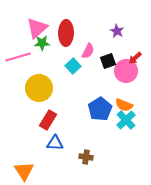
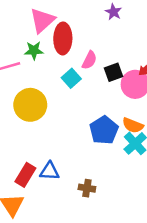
pink triangle: (37, 28) -> (42, 20), moved
purple star: (117, 31) -> (113, 12), moved
red rectangle: (48, 120) -> (25, 175), moved

